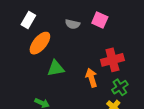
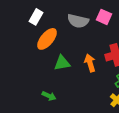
gray semicircle: (73, 24) -> (78, 21), size x1.5
orange arrow: (91, 78) -> (90, 63), moved

